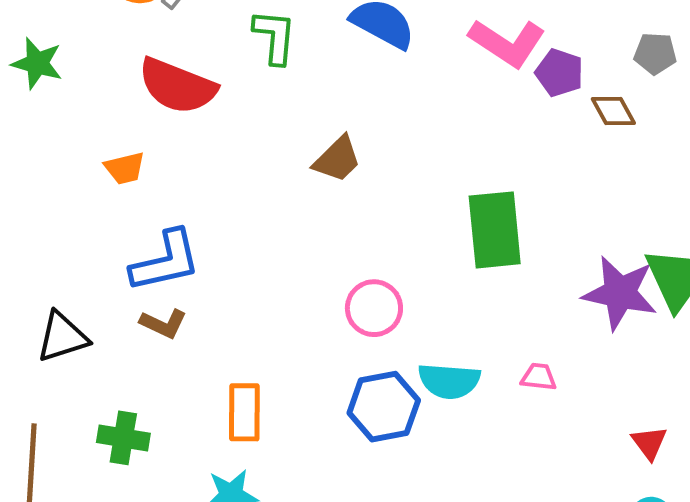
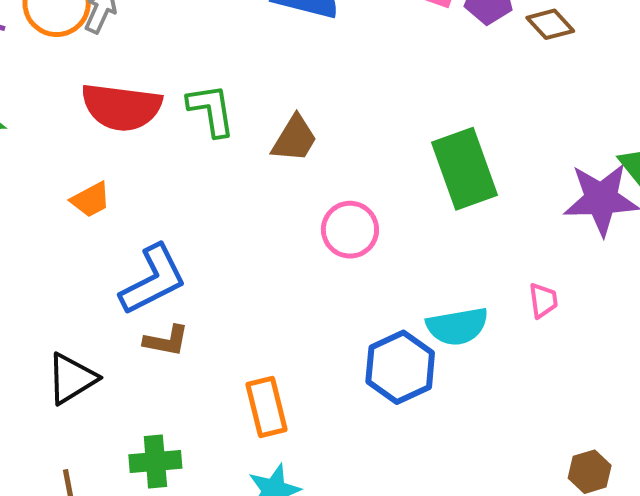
green L-shape: (275, 37) -> (211, 110), moved
pink circle: (374, 308) -> (350, 230), moved
pink trapezoid: (539, 377) -> (543, 300), turned 90

